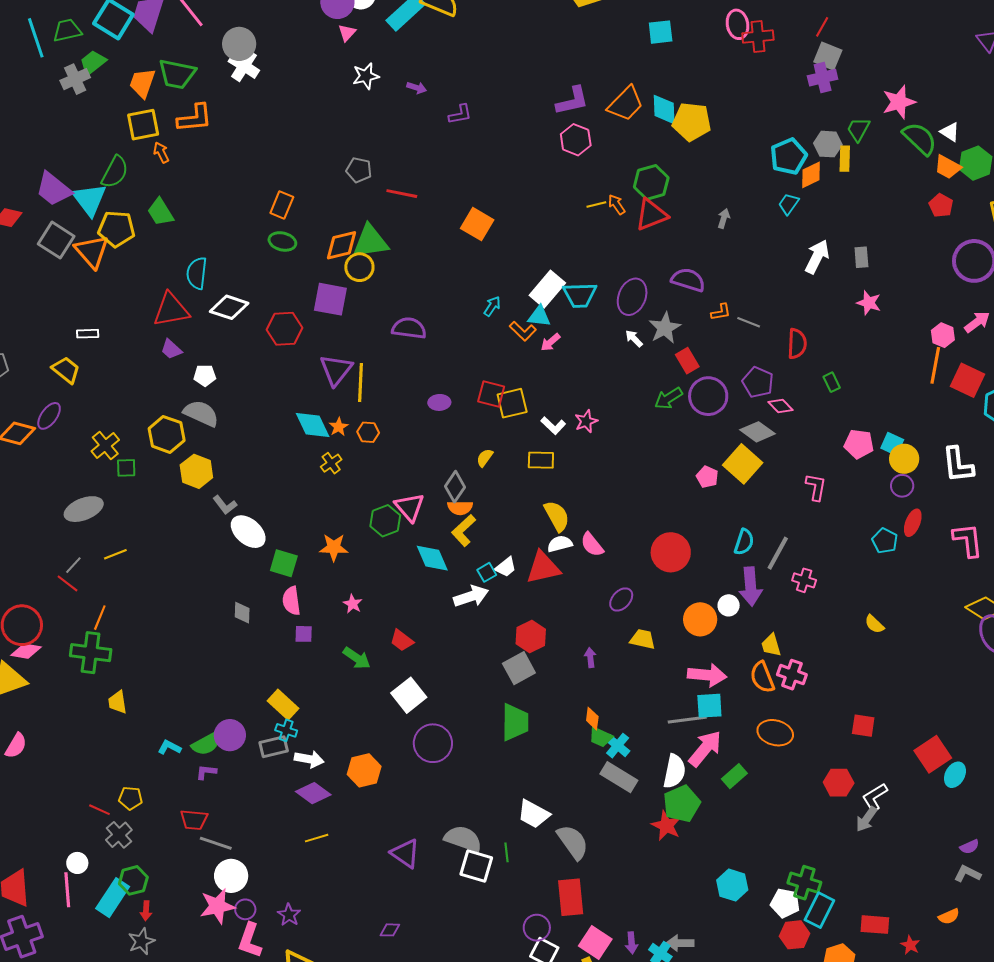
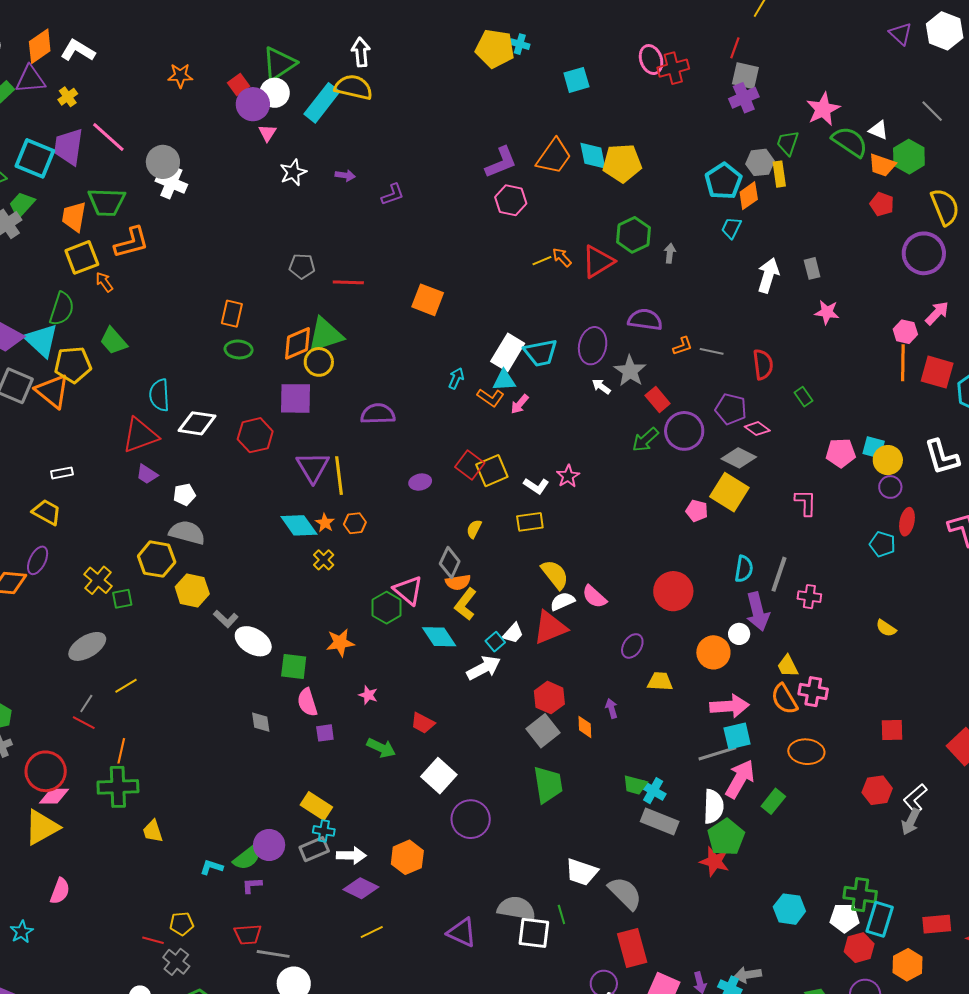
green hexagon: (651, 182) -> (633, 235), moved
red square: (491, 394) -> (470, 465), turned 32
orange diamond: (592, 719) -> (585, 727), moved

